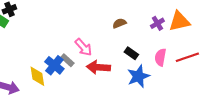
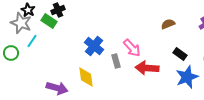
gray rectangle: (67, 60) -> (116, 61), turned 32
blue cross: (54, 65) -> (94, 46), moved

